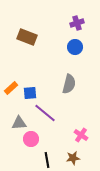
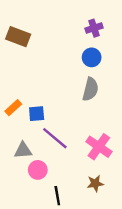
brown rectangle: (27, 37) -> (18, 37), moved
gray semicircle: (69, 84) -> (90, 89), moved
pink cross: (81, 135) -> (99, 147), moved, size x1.5
brown star: (73, 158) -> (95, 183), moved

